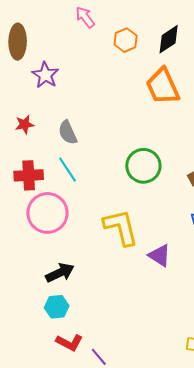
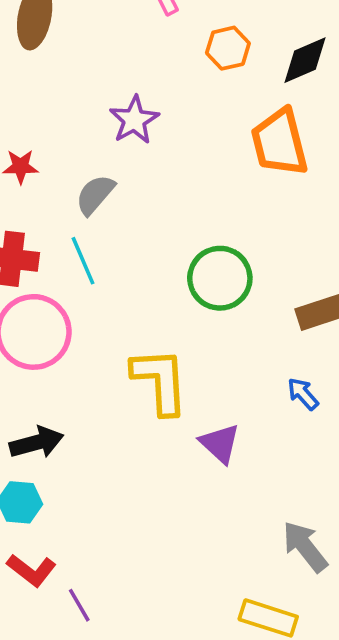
purple star: (45, 75) -> (134, 120), moved
gray semicircle: (68, 133) -> (95, 195), turned 55

